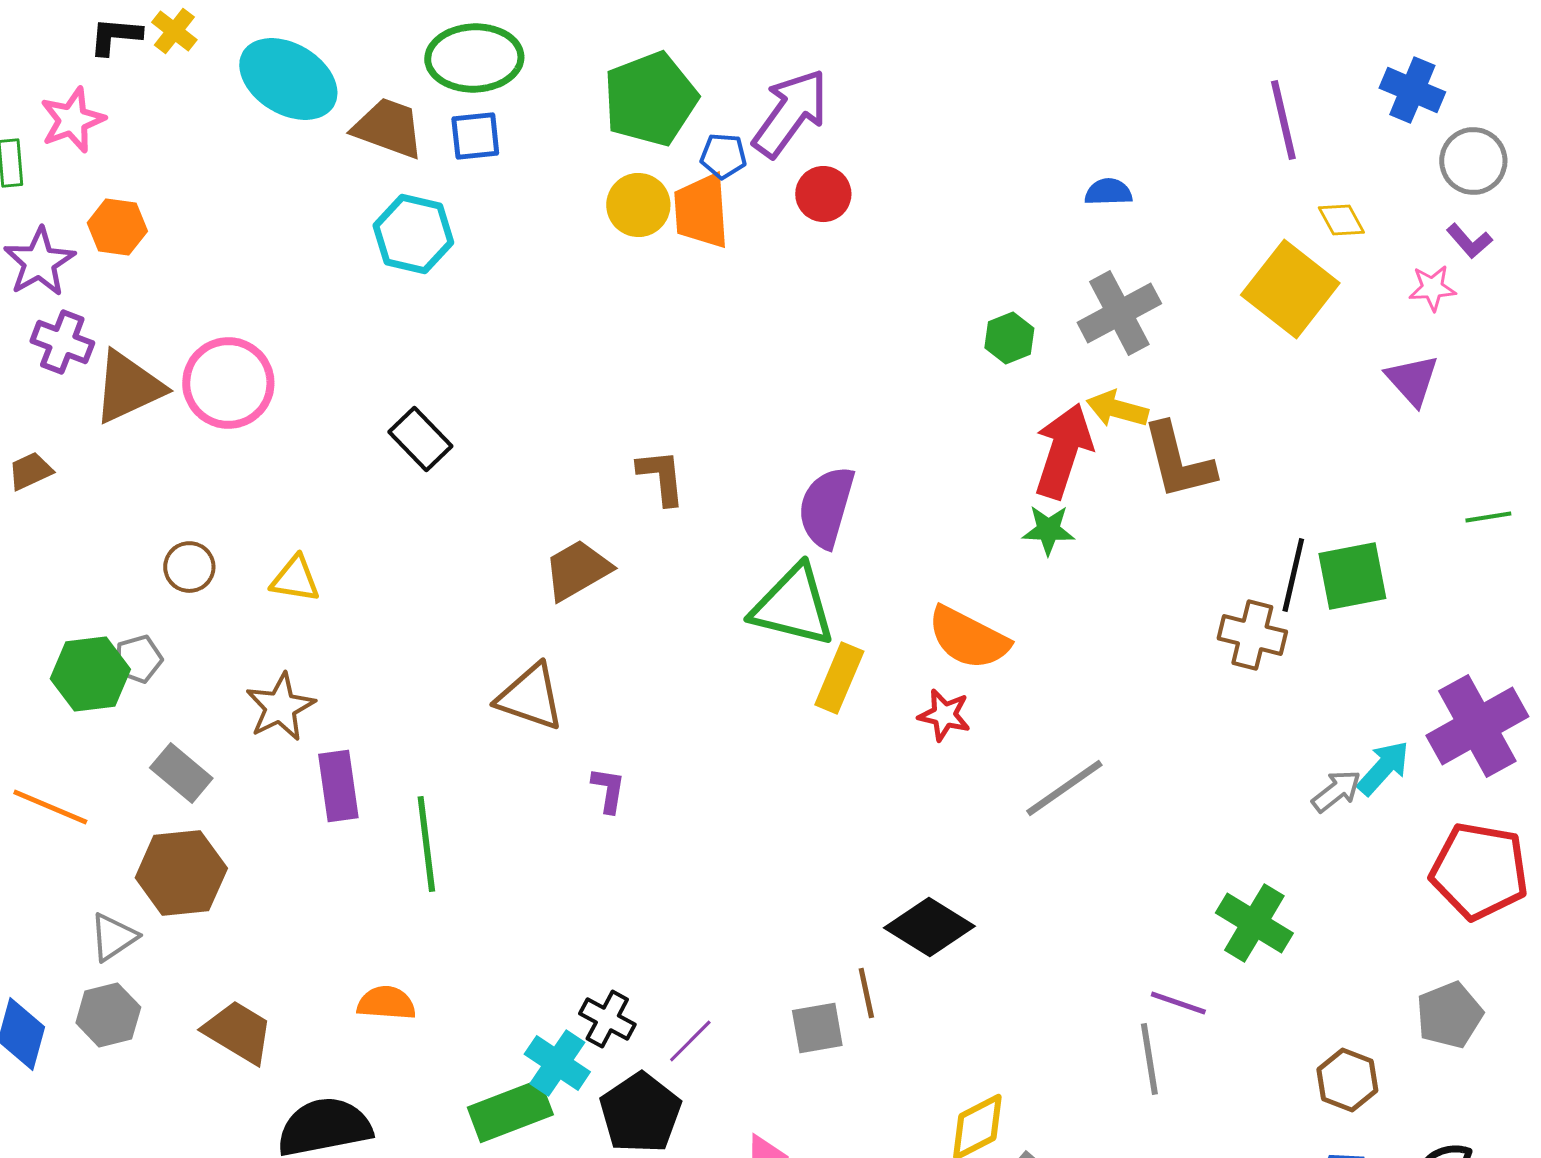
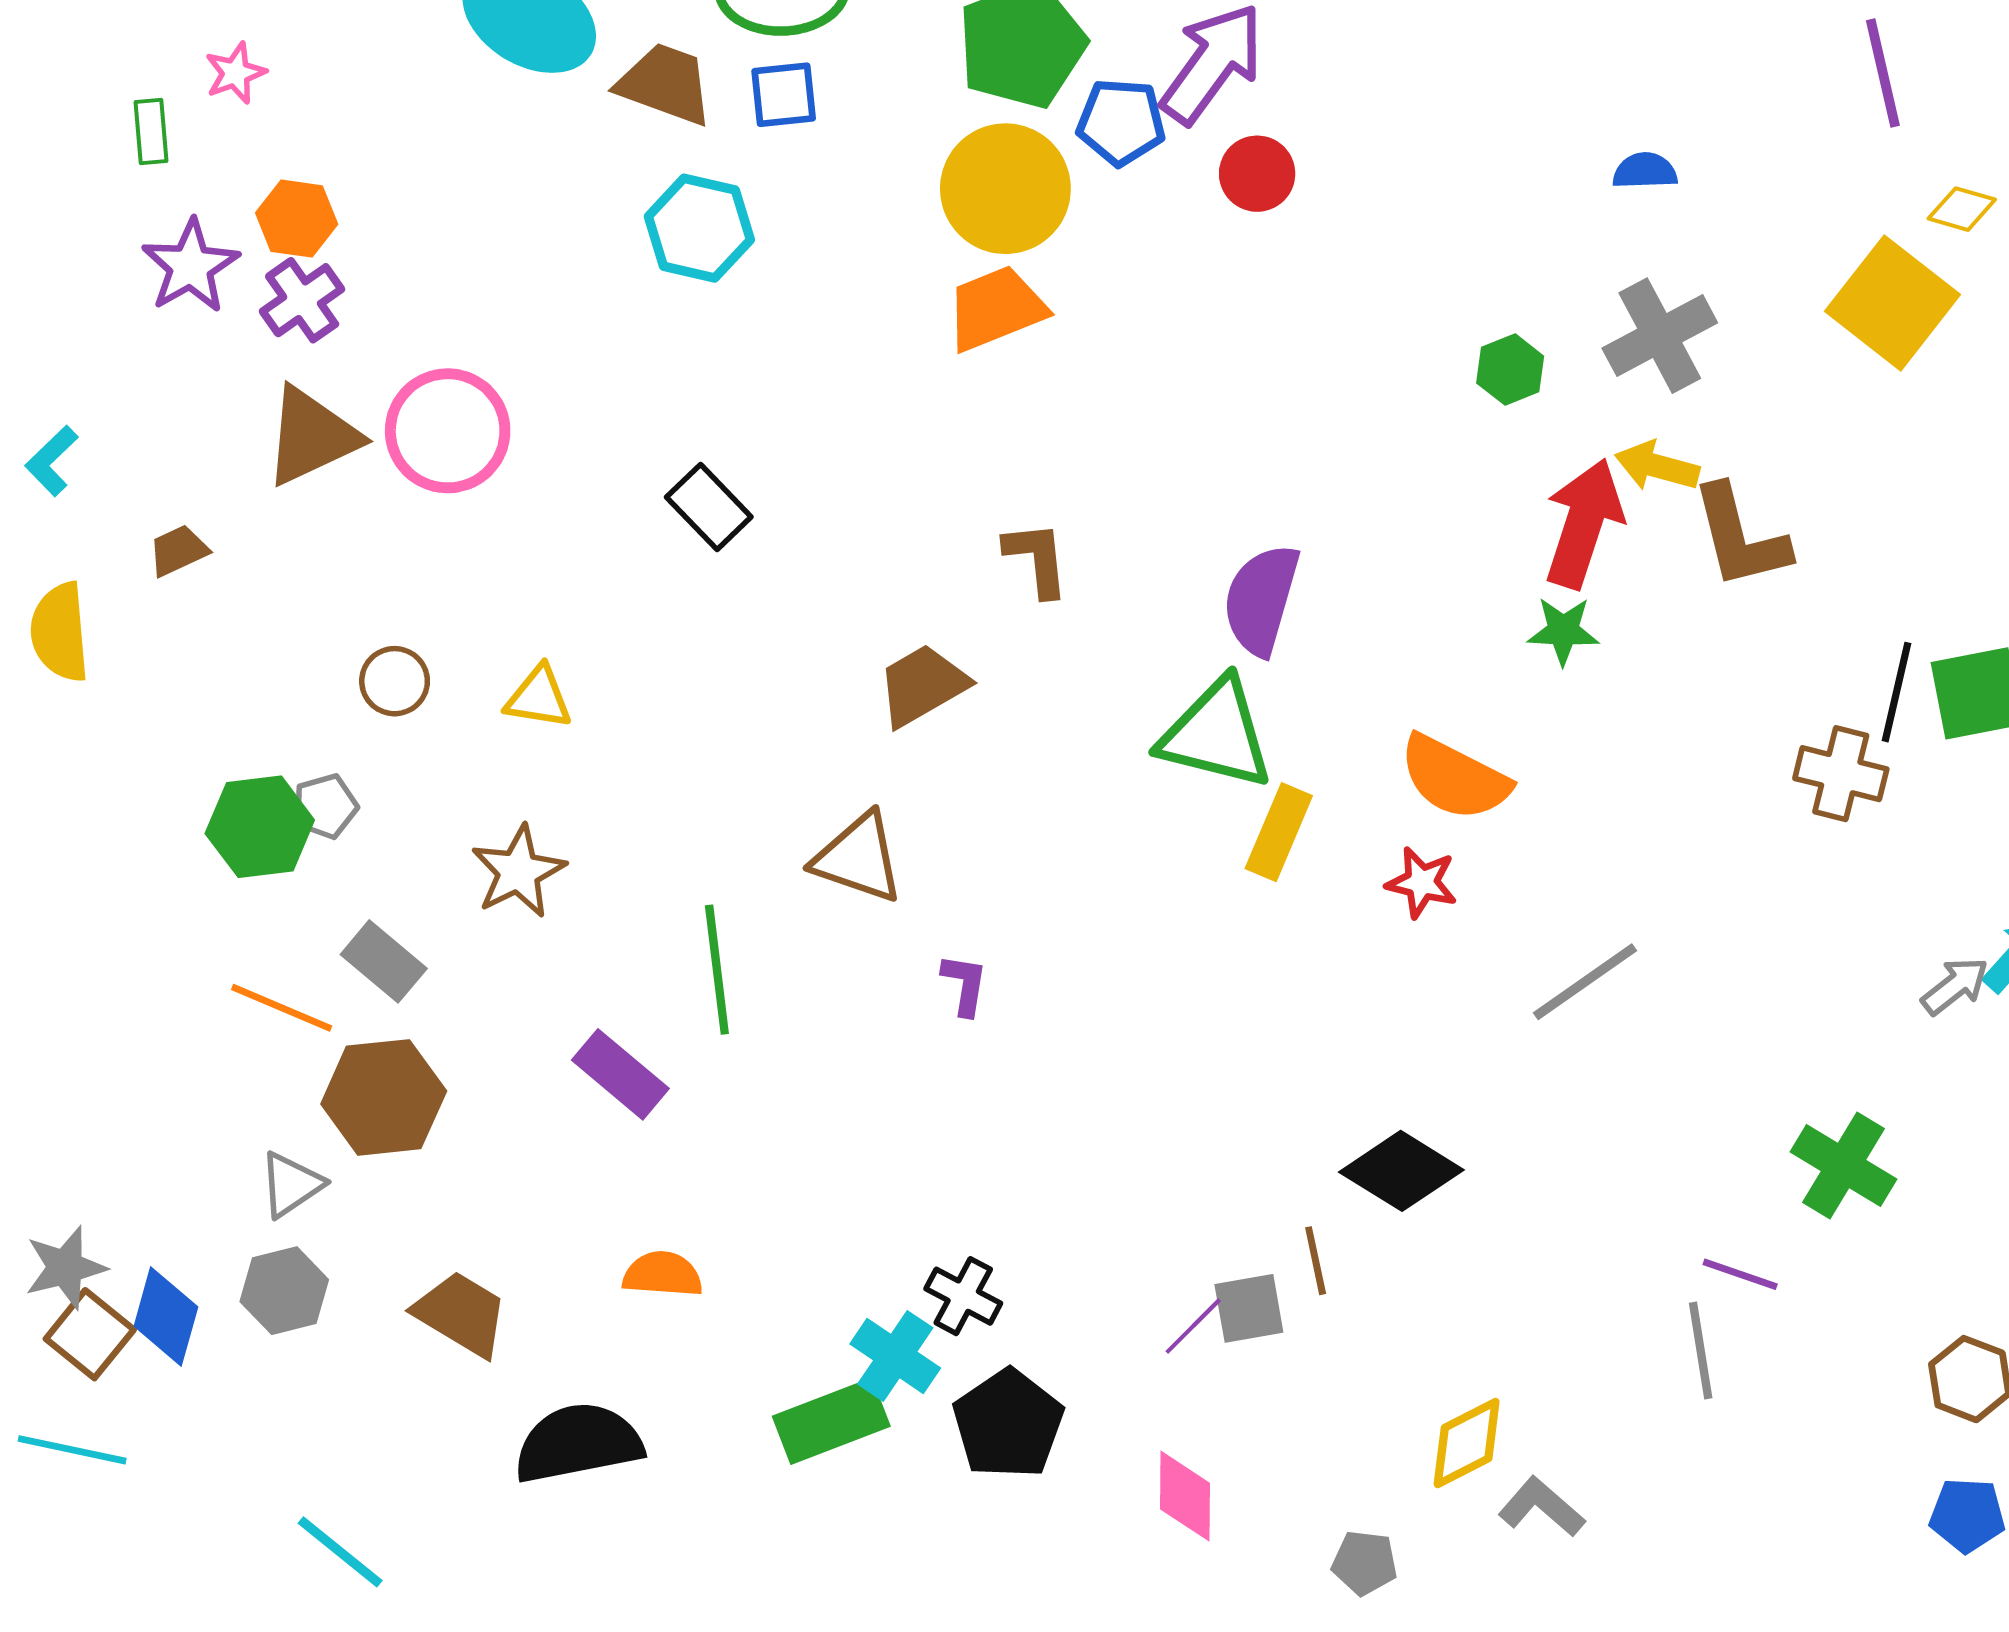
pink star: (72, 120) -> (235, 73), size x0.7
blue pentagon: (723, 156) -> (1121, 122), size x1.4
yellow circle: (638, 205) -> (1005, 189), size x1.5
orange trapezoid: (701, 211) -> (996, 308), moved, turned 72
yellow diamond: (1341, 220) -> (1962, 209), turned -45
purple cross: (62, 342) -> (302, 300), moved, turned 34
purple rectangle: (338, 786) -> (620, 1074), moved, turned -42
orange line: (50, 807) -> (282, 1008), moved
green line: (426, 844) -> (717, 970), moved
purple line: (690, 1041) -> (1193, 1326), moved

